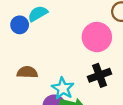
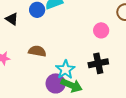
pink circle: (97, 37) -> (101, 30), size x0.6

